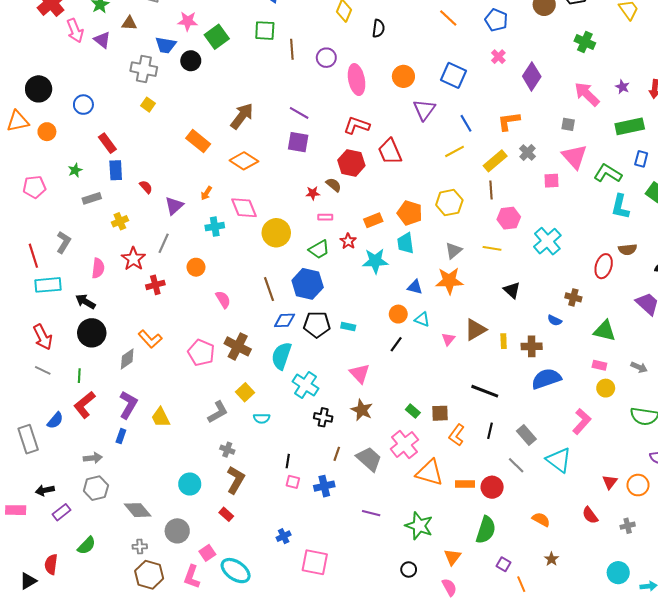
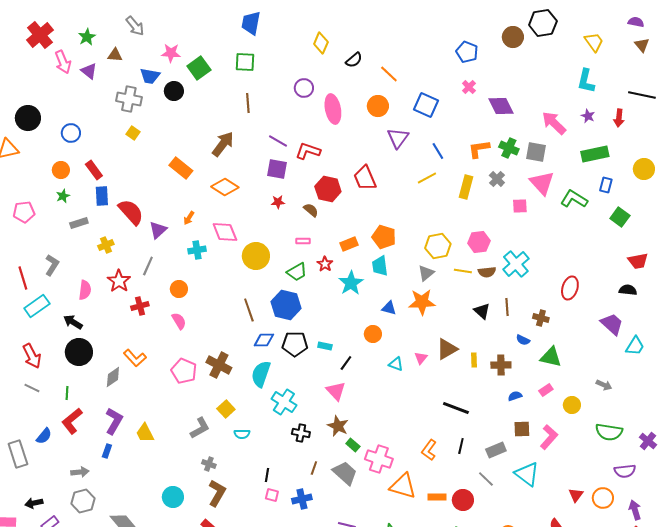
orange line: (448, 18) -> (389, 74), moved
black semicircle: (378, 28) -> (354, 60), turned 42
green cross: (585, 42) -> (509, 148), moved
brown line: (292, 49) -> (248, 103), moved
purple diamond: (532, 76) -> (501, 106), turned -60
gray square: (568, 124) -> (536, 152), size x1.5
red L-shape: (357, 125) -> (308, 151), moved
orange circle: (47, 132) -> (61, 170), moved
yellow rectangle: (495, 161) -> (466, 187), turned -35
red semicircle: (146, 187) -> (131, 212), size x2.0
brown line: (491, 190) -> (507, 307), moved
red star: (313, 193) -> (278, 202), moved
yellow hexagon: (449, 203) -> (438, 246), moved
cyan L-shape: (620, 207) -> (586, 81), moved
brown semicircle: (628, 249) -> (487, 272), moved
cyan star: (375, 261) -> (351, 283), turned -30
cyan rectangle: (48, 285) -> (37, 306), turned -30
pink semicircle: (223, 299) -> (179, 321), moved
cyan triangle: (422, 319) -> (396, 364), moved
green triangle: (605, 331) -> (551, 357), moved
black line: (396, 344) -> (346, 363), moved
pink rectangle: (599, 365) -> (546, 390), moved, turned -48
blue semicircle: (546, 379) -> (515, 396), size x0.5
green rectangle: (413, 411) -> (353, 445), moved
brown square: (440, 413) -> (522, 429), moved
gray rectangle: (526, 435) -> (496, 450), turned -72
pink cross: (404, 444) -> (379, 459), turned -32

